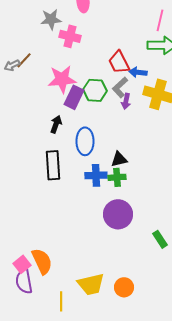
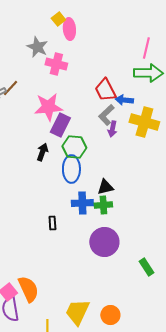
gray star: (51, 19) -> (37, 47), turned 30
green hexagon: (95, 90) -> (74, 147), moved
black rectangle: (53, 165) -> (52, 223), moved, size x0.5
yellow trapezoid: (91, 284) -> (77, 312), turned 128

